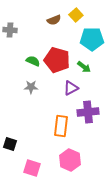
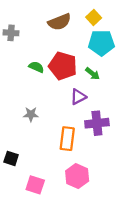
yellow square: (76, 15) -> (94, 17), moved
brown semicircle: (54, 20) -> (59, 22), size x1.5
gray star: (31, 87) -> (31, 114), moved

